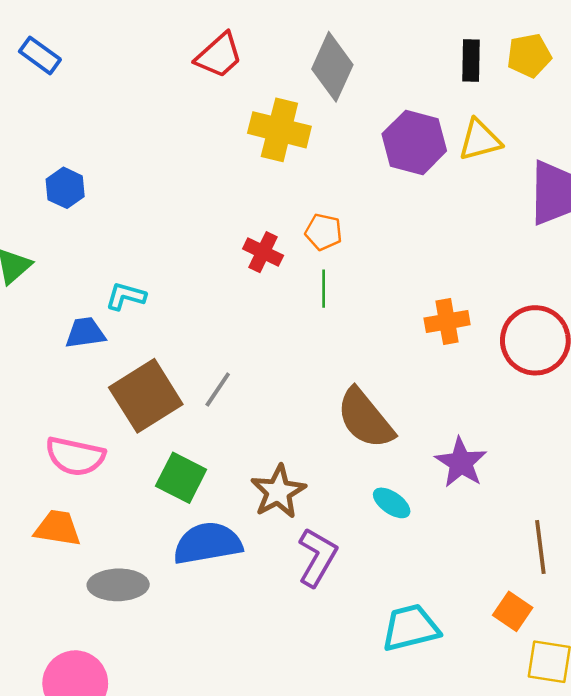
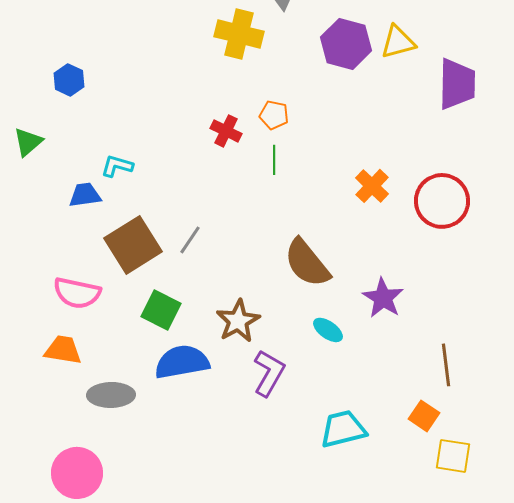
orange cross: (447, 321) -> (372, 186), turned -36

